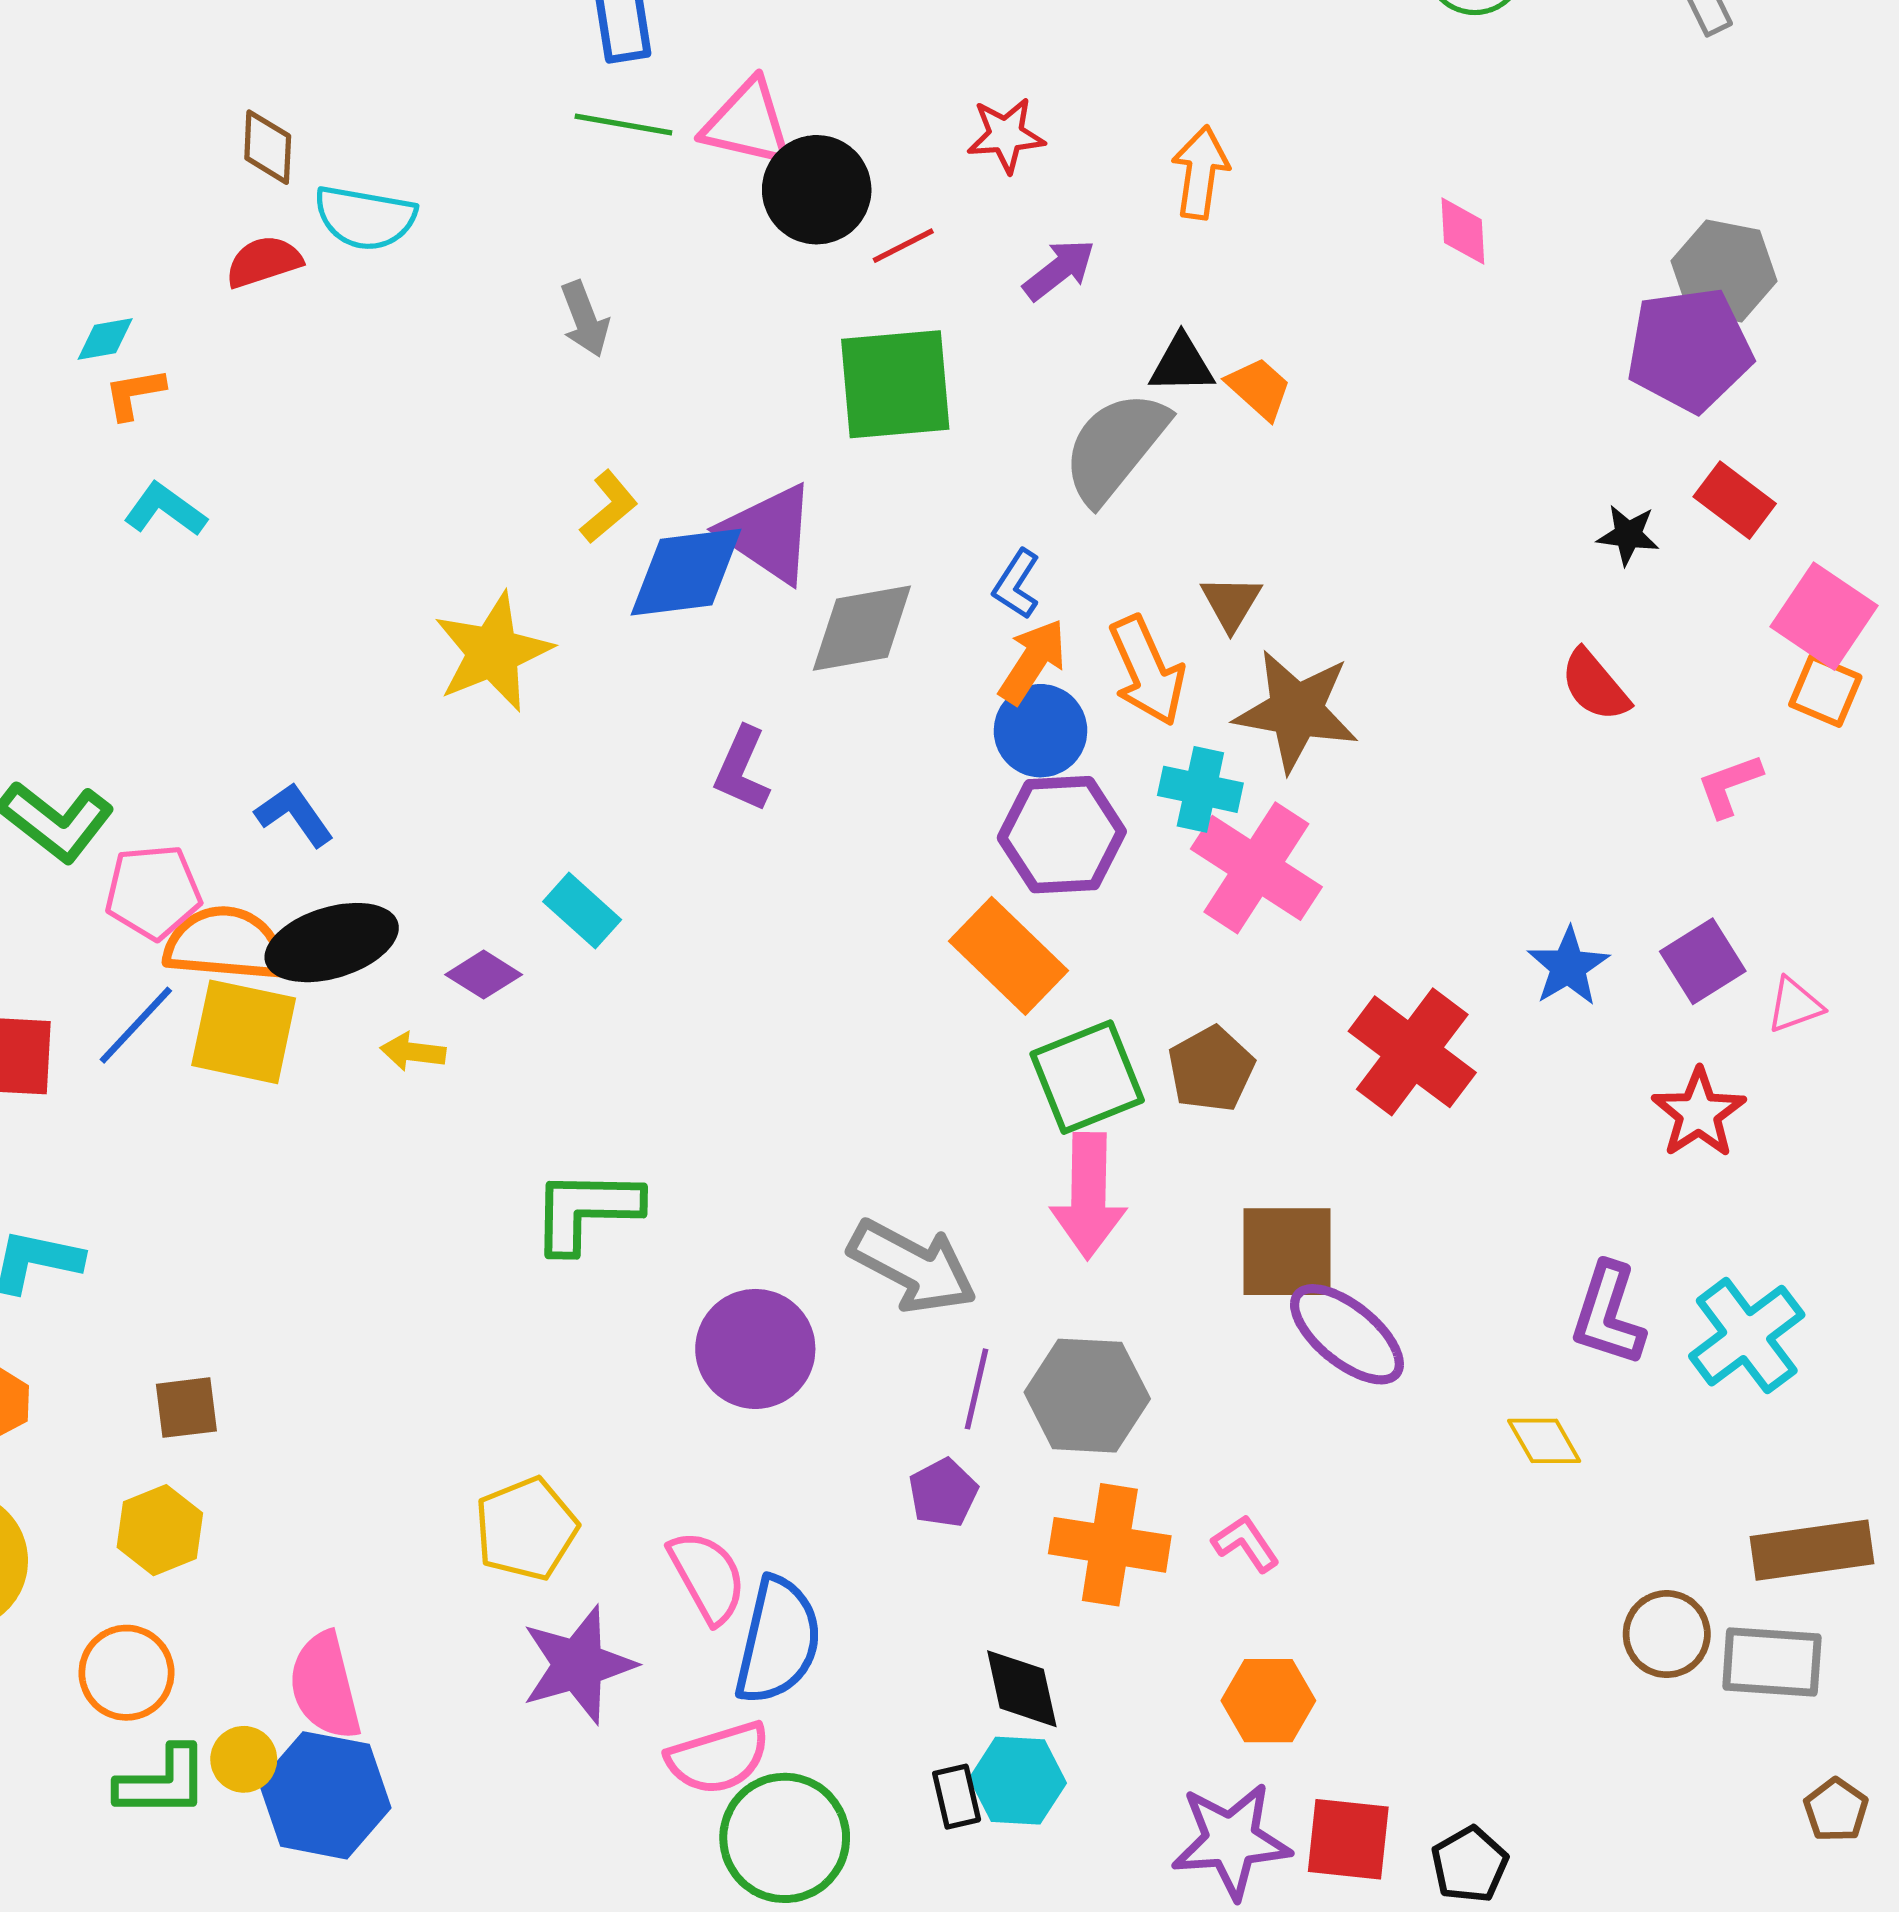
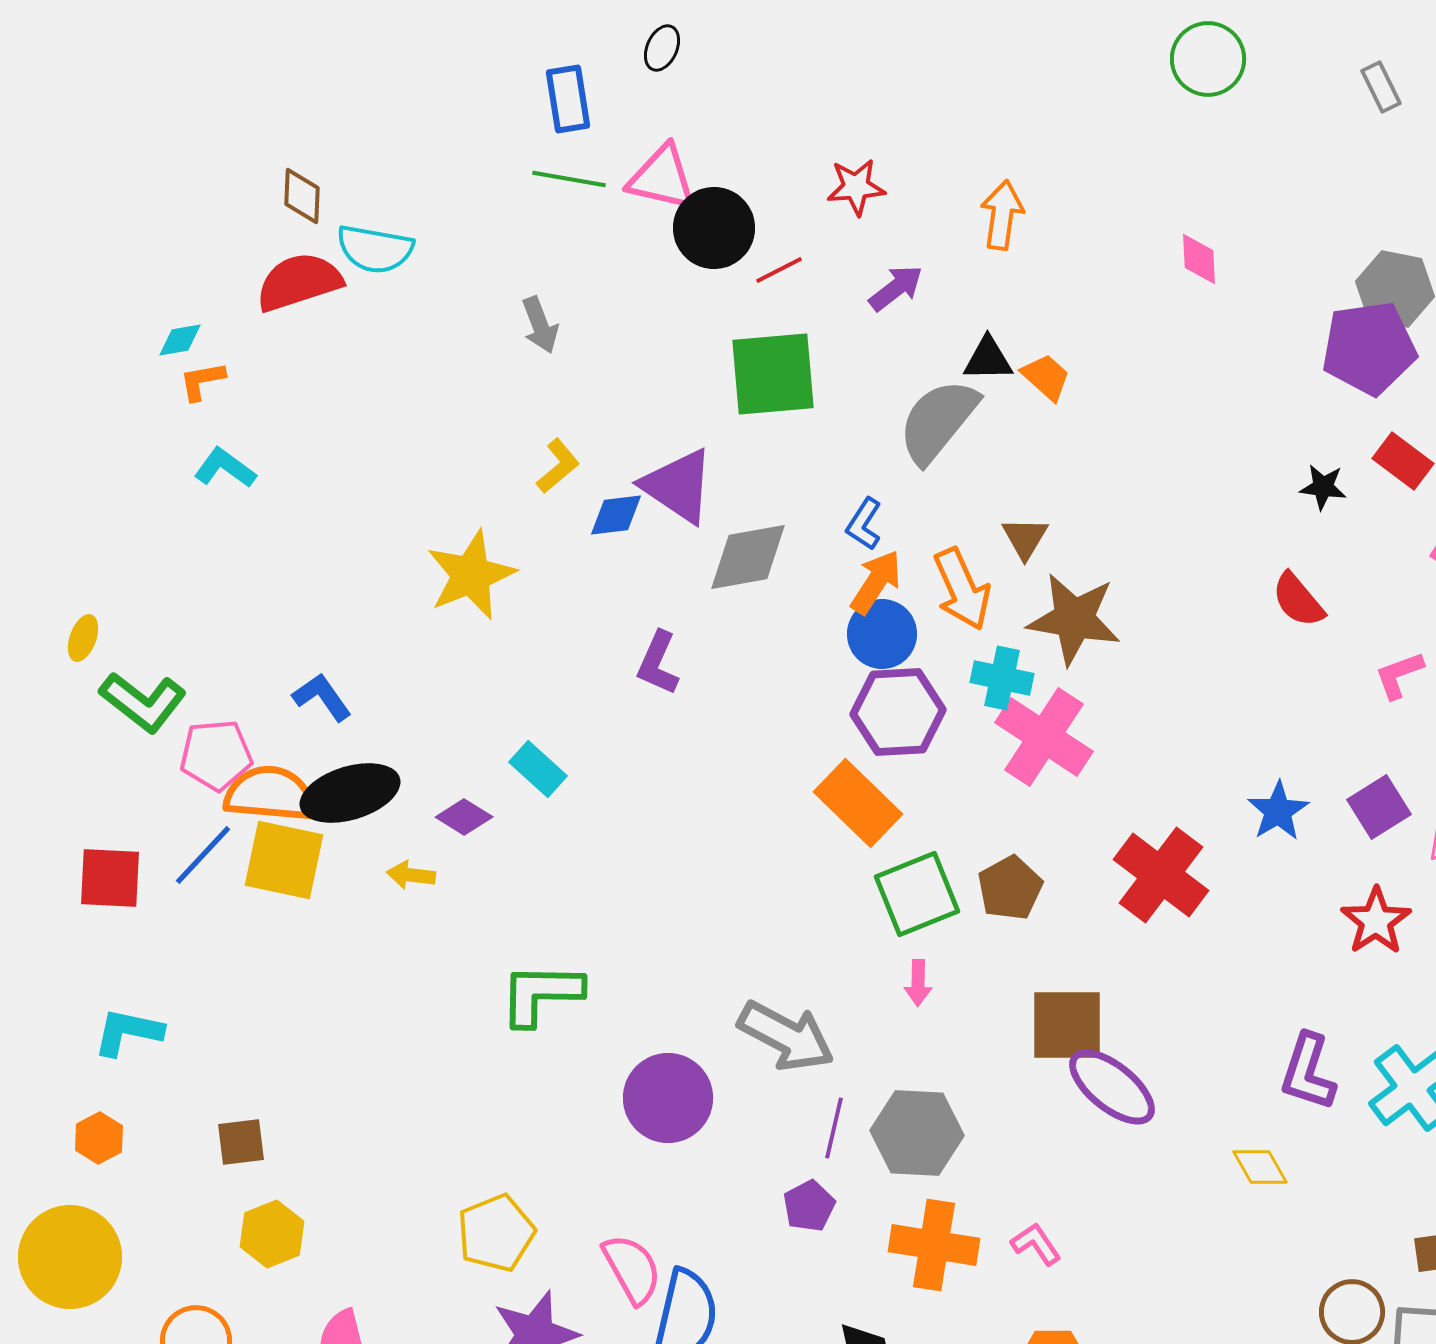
red semicircle: (264, 262) -> (299, 282), size x1.5
blue diamond: (686, 572) -> (616, 515), size x0.6
pink arrow: (1088, 1196) -> (918, 983), size x0.5
yellow hexagon: (160, 1530) -> (272, 1234), moved

